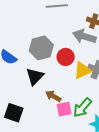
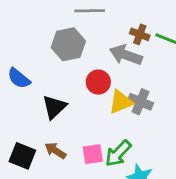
gray hexagon: (41, 48) -> (68, 44), moved
brown arrow: (53, 96) -> (55, 151), moved

